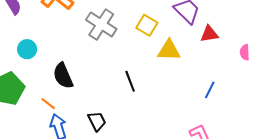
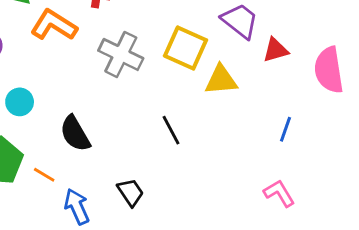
yellow square: (147, 25) -> (186, 48), size x1.4
pink semicircle: (245, 52) -> (329, 70), size x2.0
orange line: (48, 104) -> (44, 175), moved

